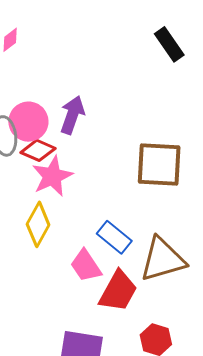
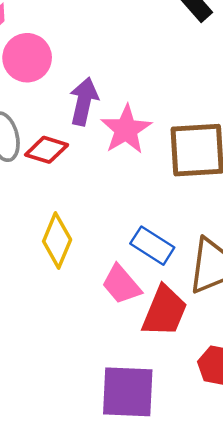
pink circle: (28, 122) -> (27, 58), moved
pink star: (52, 176) -> (126, 129), moved

